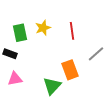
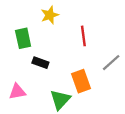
yellow star: (43, 28) -> (50, 15), moved
black rectangle: (10, 54) -> (40, 63), moved

